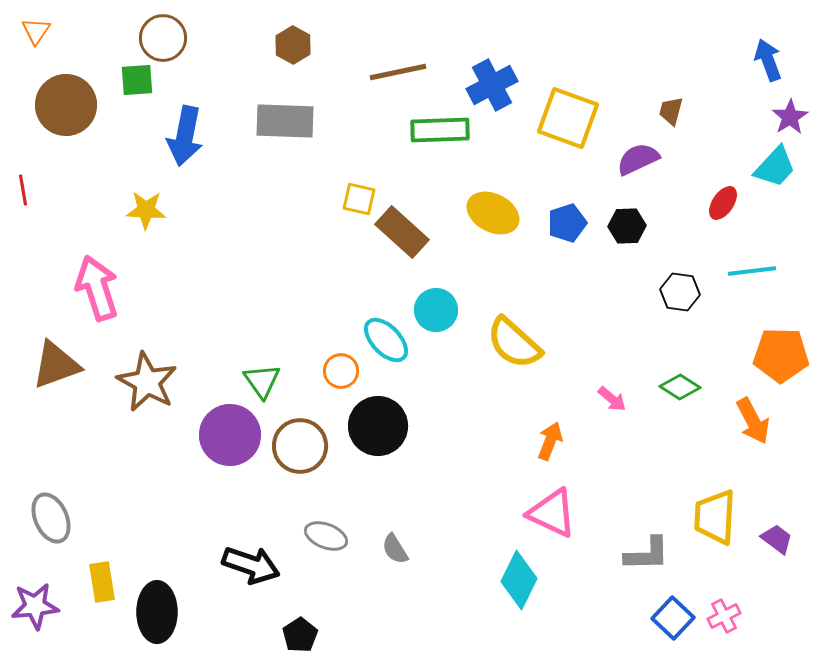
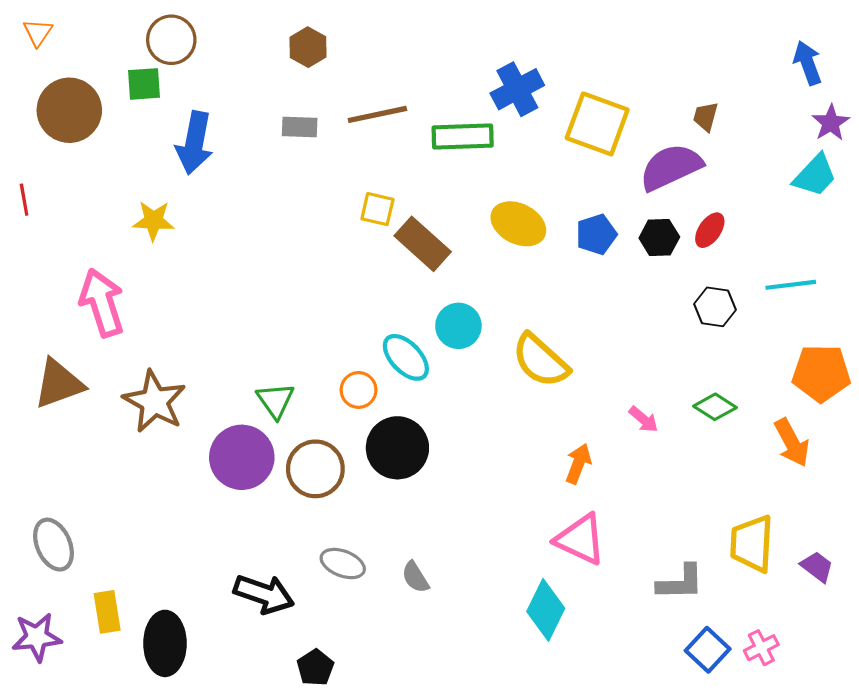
brown line: (398, 72) -> (377, 114), moved
gray rectangle: (285, 121) -> (300, 127), size x0.6
purple semicircle: (638, 159) -> (671, 167), size x1.4
red ellipse: (723, 203) -> (710, 230), moved

